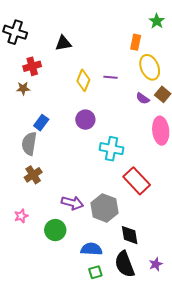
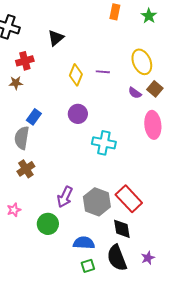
orange rectangle: (136, 42) -> (115, 12), moved
black triangle: (63, 43) -> (56, 38), turned -30
red rectangle: (137, 181) -> (129, 199), moved
purple arrow: (72, 203) -> (65, 197), turned 100

